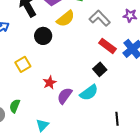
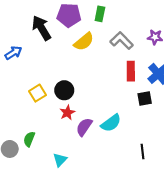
black circle: (43, 36) -> (64, 90), moved
red rectangle: (108, 46) -> (131, 71), turned 54
black square: (100, 69) -> (145, 99), moved, turned 32

